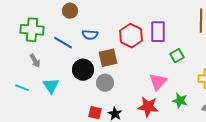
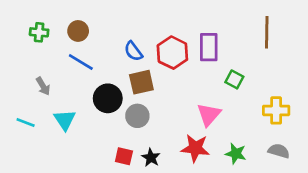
brown circle: (70, 11) -> (78, 31), moved
green cross: (32, 30) -> (39, 32), moved, size x0.6
blue semicircle: (90, 35) -> (133, 51), moved, turned 49
green square: (177, 56) -> (234, 79), turned -32
green star: (180, 101) -> (236, 154), moved

